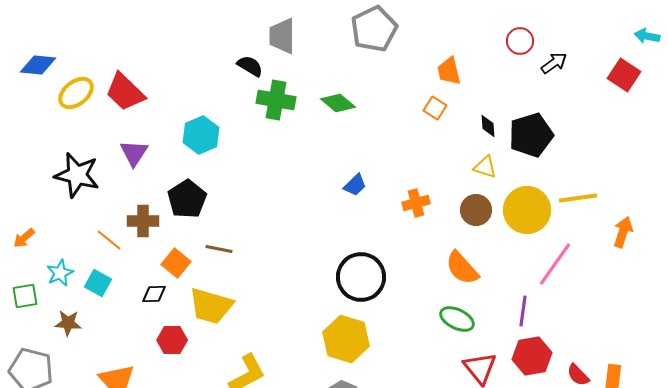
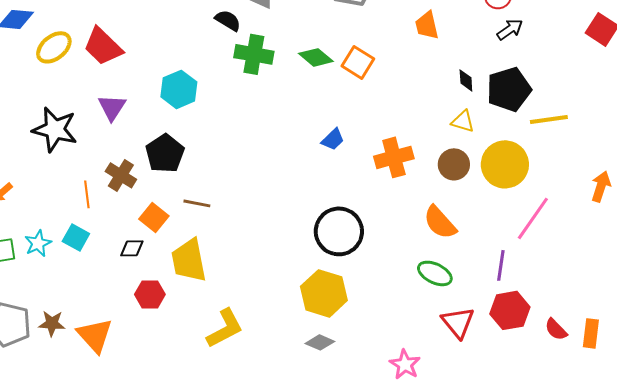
black arrow: (554, 63) -> (510, 29), moved
orange square: (435, 108) -> (358, 62), moved, size x1.4
yellow line: (578, 198) -> (549, 119), moved
orange cross: (416, 203) -> (394, 157), size x1.4
brown cross: (143, 221) -> (121, 175), turned 32
orange line: (109, 240) -> (87, 194), turned 44
cyan star: (60, 273) -> (38, 243), moved
yellow trapezoid: (211, 306) -> (189, 260), turned 63
brown star: (68, 323) -> (52, 323), moved

